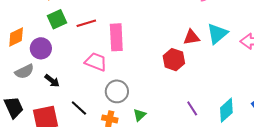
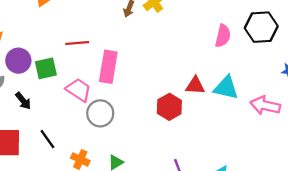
green square: (57, 19) -> (46, 68), moved
cyan triangle: (217, 34) -> (226, 88), turned 40
gray circle: (117, 91) -> (100, 113), moved

